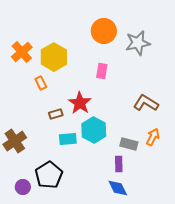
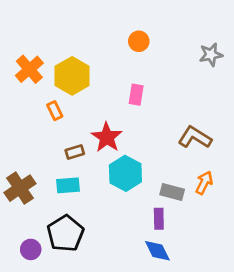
orange circle: (104, 31) -> (139, 41), size x0.6
gray star: (138, 43) -> (211, 55), moved, size x0.7
cyan rectangle: (68, 139) -> (68, 185), moved

